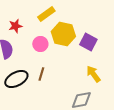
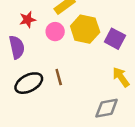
pink circle: (40, 44) -> (55, 32), moved
brown line: (41, 74) -> (59, 77), turned -32

